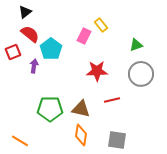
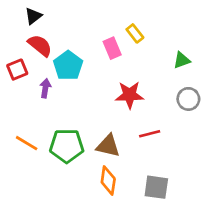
pink rectangle: (84, 36) -> (112, 48), turned -49
gray circle: (141, 74) -> (188, 99), size x0.7
orange line: (20, 141) -> (27, 143), moved

